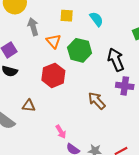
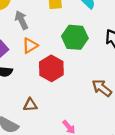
orange triangle: (53, 41) -> (30, 46), moved, turned 49

